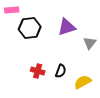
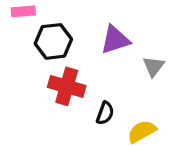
red cross: (38, 71) -> (67, 86), moved, size x1.5

